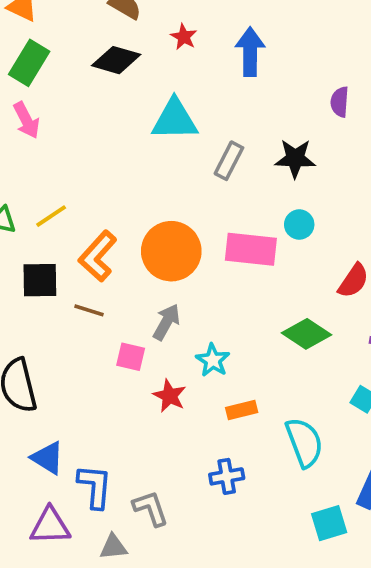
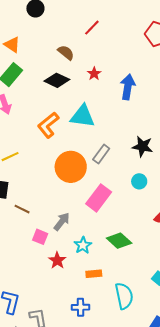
gray rectangle: (229, 161) -> (101, 154), moved
pink rectangle: (251, 249) -> (99, 198), moved, turned -68
orange circle: (171, 251) -> (71, 167), moved
orange L-shape: (98, 256) -> (48, 125), moved
green diamond: (307, 334) -> (119, 241), moved

